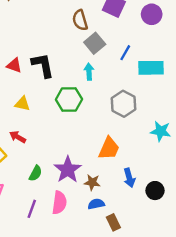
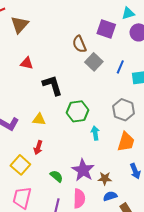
red triangle: (14, 65) -> (27, 63), moved
cyan arrow: (89, 72) -> (95, 133), moved
red arrow: (18, 137) -> (38, 148), turned -96
orange trapezoid: (109, 148) -> (126, 142), moved
green semicircle: (35, 173) -> (56, 176), turned -72

